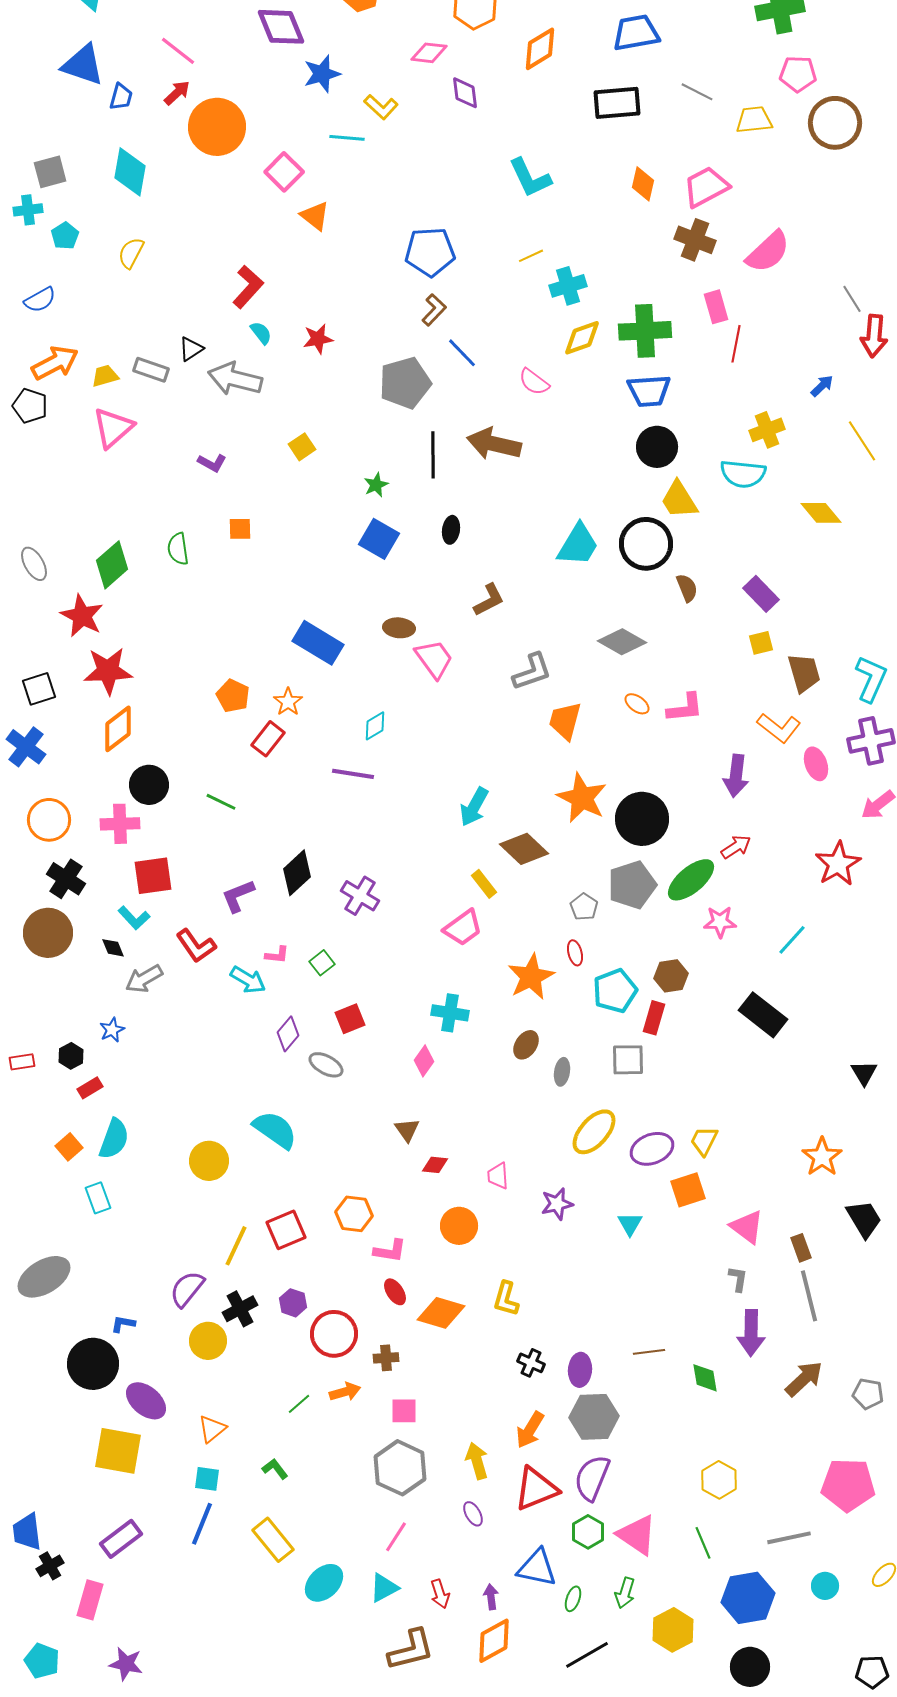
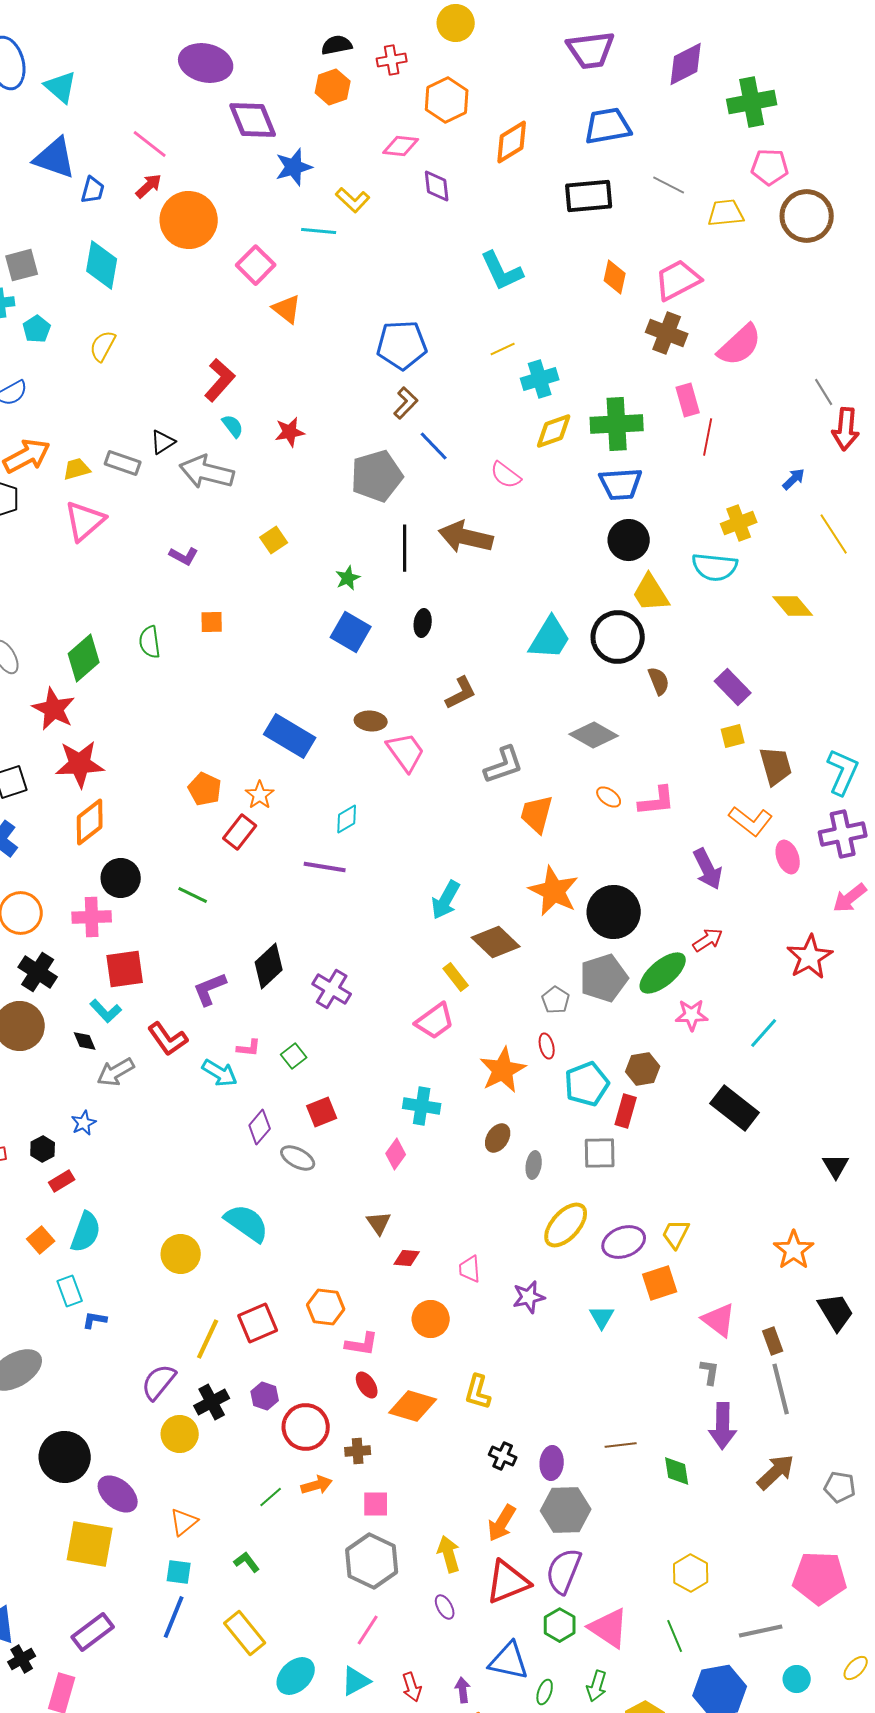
purple arrow: (736, 776) -> (708, 869), turned -33
blue L-shape: (123, 1324) -> (95, 1320), moved

